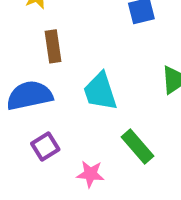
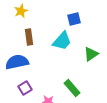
cyan trapezoid: (100, 92) -> (62, 41), moved, turned -120

